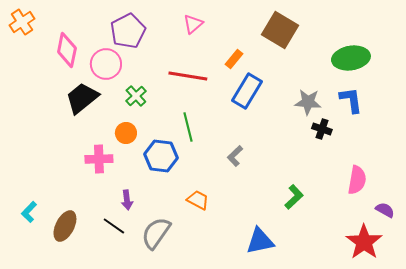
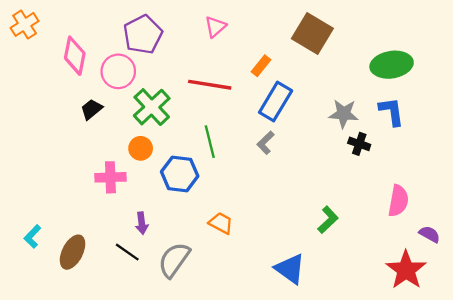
green cross: (136, 96) -> (152, 107), size x1.6
black trapezoid: (82, 98) -> (91, 109), size x0.6
gray L-shape: (235, 156) -> (266, 143), moved
blue triangle: (260, 241) -> (290, 269), turned 48

